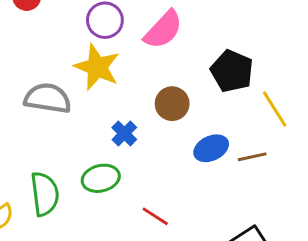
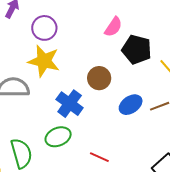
pink semicircle: (163, 30) -> (113, 27), moved, size x0.7
blue cross: (124, 133) -> (70, 104), size x1.5

